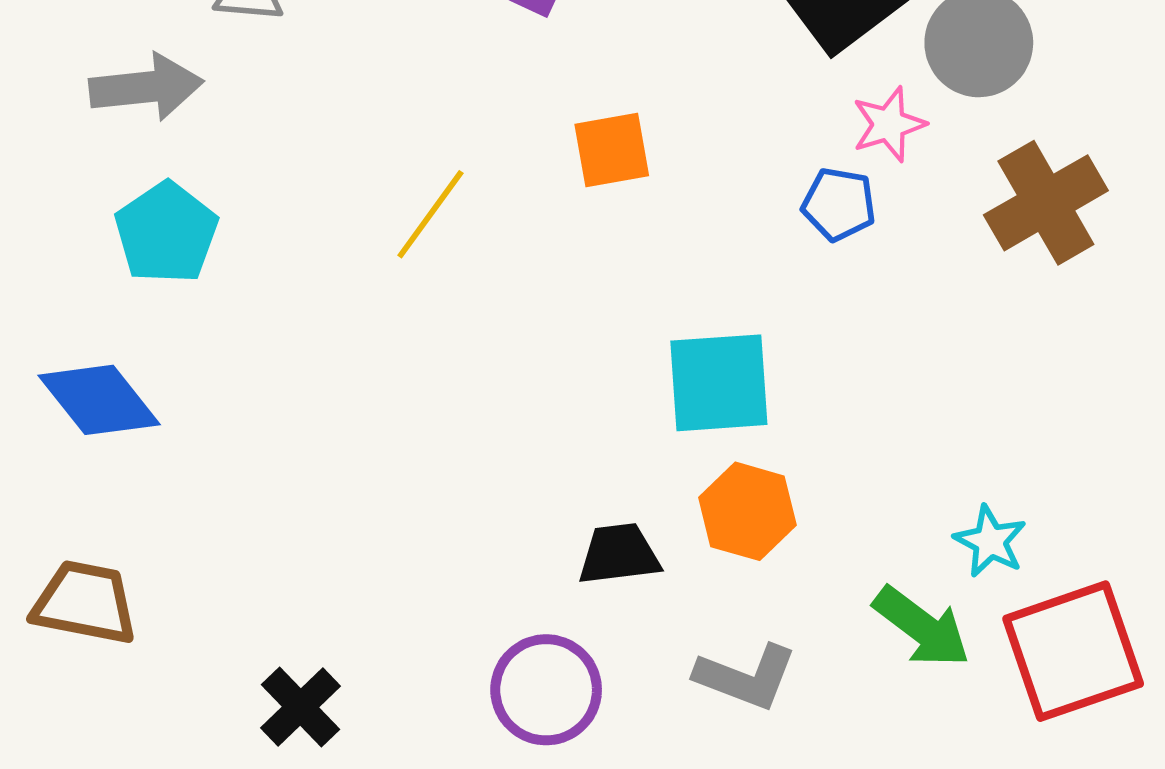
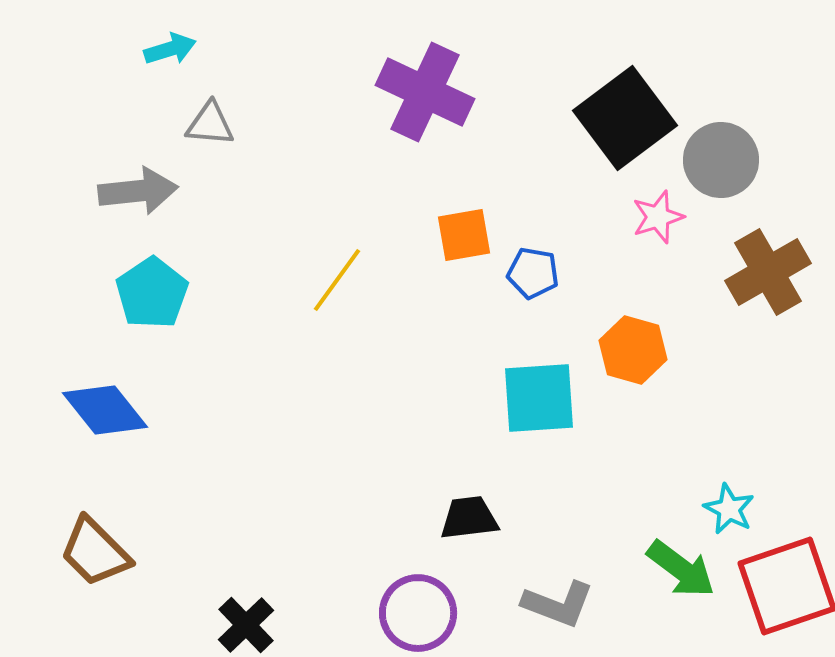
blue pentagon: (839, 204) -> (533, 273), moved
orange hexagon: (747, 511) -> (633, 350), moved
brown trapezoid: (85, 603) -> (95, 552), turned -146

